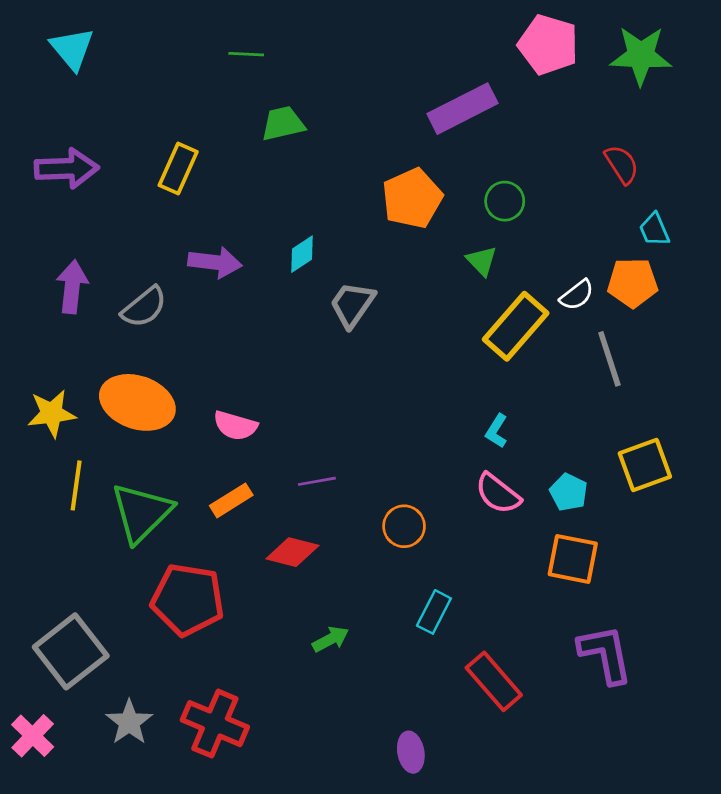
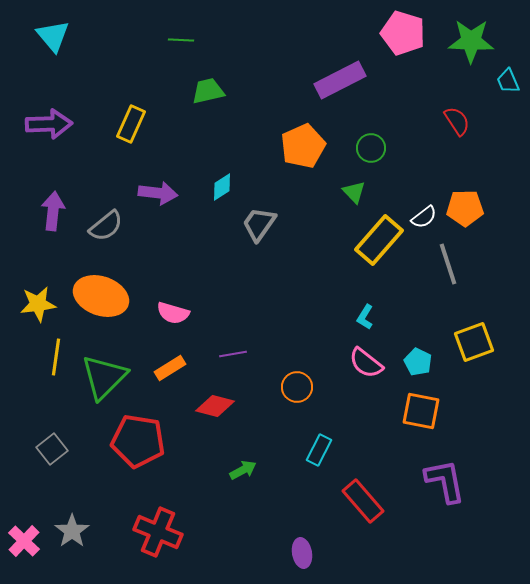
cyan trapezoid: (654, 230) -> (508, 81), moved
gray square: (71, 651) -> (52, 449), moved, size x0.6
gray star: (129, 722) -> (72, 531), moved

